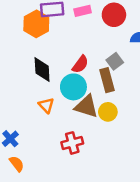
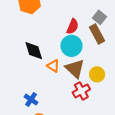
black diamond: (42, 70) -> (34, 51), moved
brown triangle: (86, 106) -> (75, 69), moved, turned 40
yellow circle: (108, 112) -> (97, 74), moved

